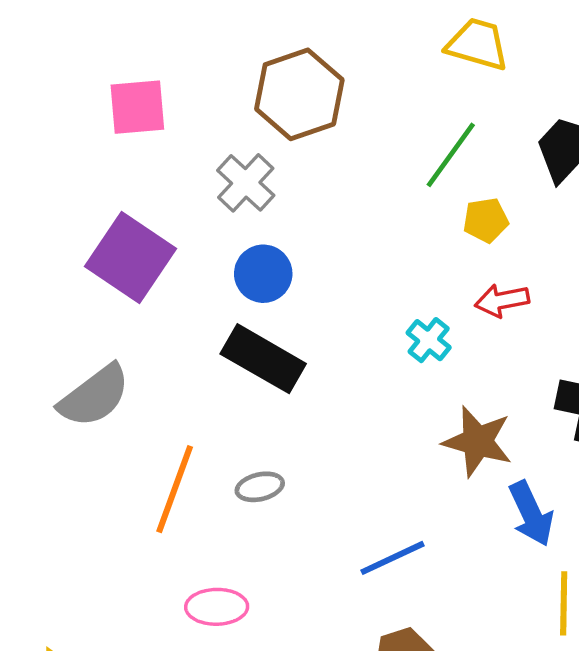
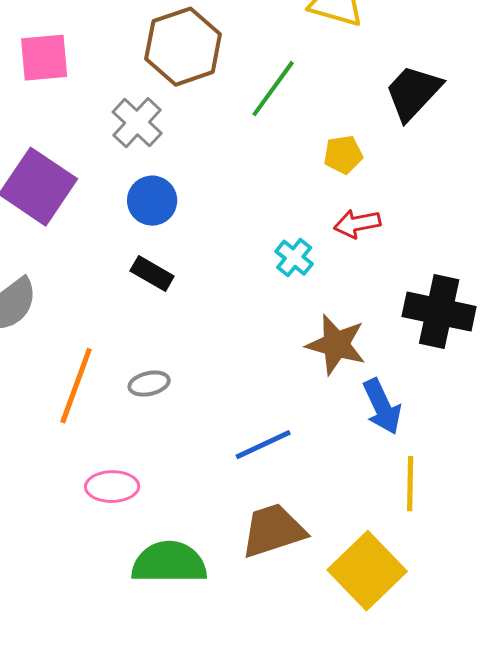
green line: (451, 155) -> (273, 89), moved
black rectangle: (263, 359) -> (152, 274), size x0.6

